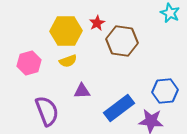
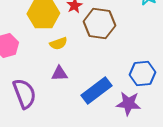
yellow semicircle: (68, 61) -> (58, 44), moved

